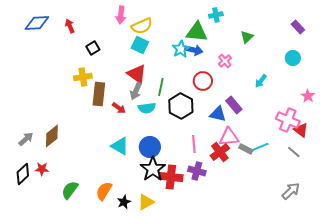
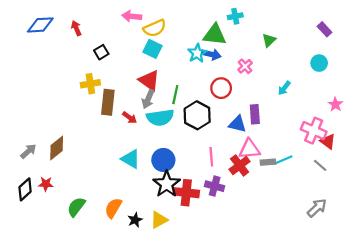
pink arrow: (121, 15) -> (132, 16), turned 90
purple rectangle: (234, 105) -> (255, 114), turned 36
cyan semicircle: (147, 108) -> (160, 118), size x1.4
gray rectangle: (246, 149) -> (268, 162), turned -32

